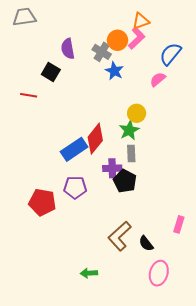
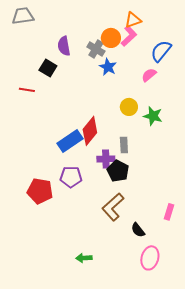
green star: (129, 130) -> (153, 116), moved, turned -30
brown L-shape: (120, 236) -> (113, 207), moved

